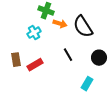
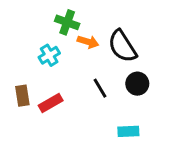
black circle: (99, 58) -> (137, 84), moved
cyan rectangle: (87, 84) -> (128, 131), turned 56

